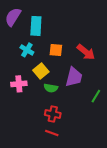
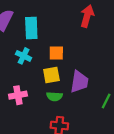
red arrow: (86, 52) -> (87, 16), moved, turned -108
yellow square: (41, 71) -> (51, 75), moved, turned 35

